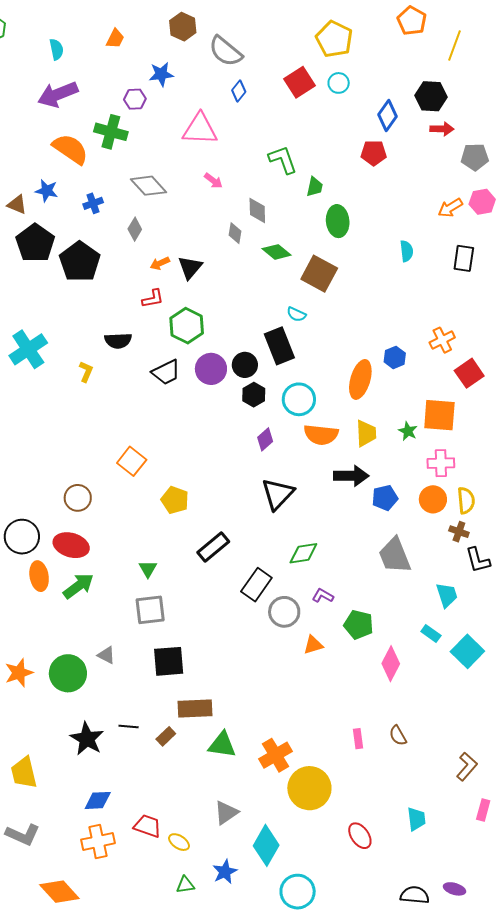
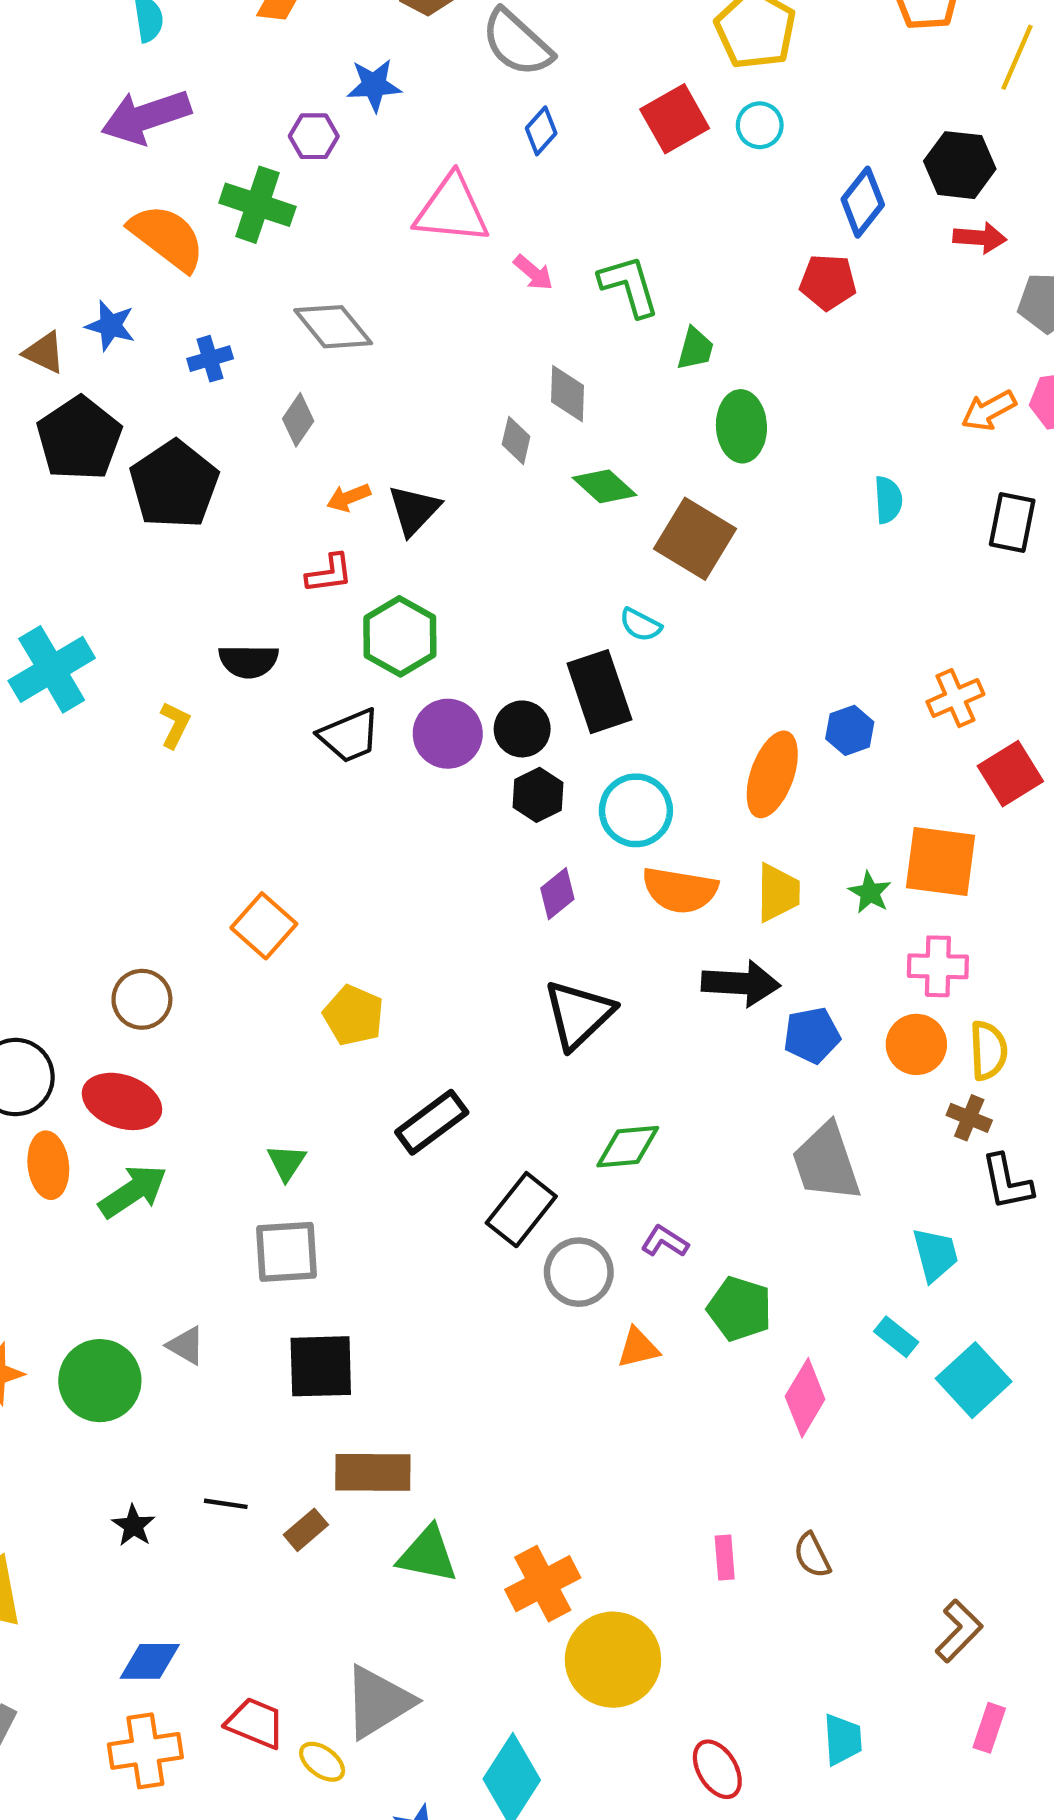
pink arrow: (213, 181) -> (533, 273), moved
black star: (87, 739) -> (133, 1526), size x0.6
gray triangle: (226, 813) -> (378, 1702), moved, size x1.4

